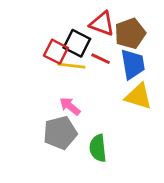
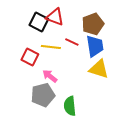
red triangle: (102, 24) -> (55, 17), moved
black square: (77, 43) -> (39, 22), moved
red square: (56, 52) -> (30, 57), moved

